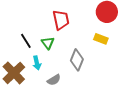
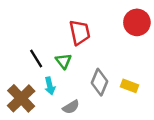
yellow rectangle: (101, 39) -> (129, 86), moved

